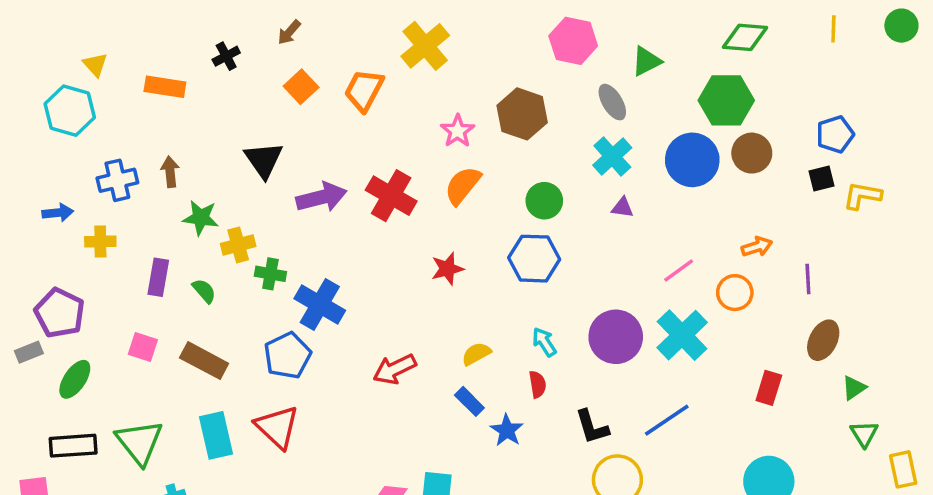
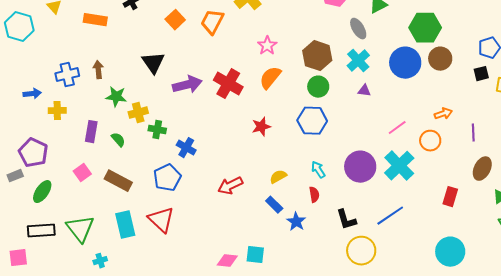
cyan hexagon: (70, 111) -> (19, 27), moved
brown hexagon: (522, 114) -> (317, 56), moved
blue cross: (320, 304) -> (186, 148), size x0.7
pink square: (143, 347) -> (82, 173), turned 36

